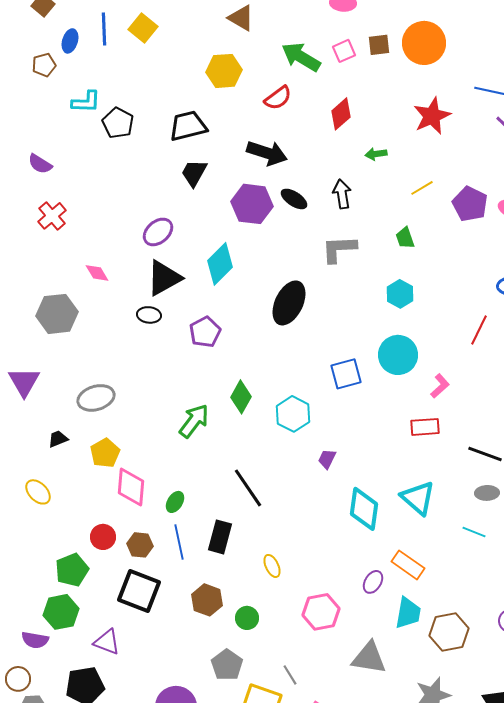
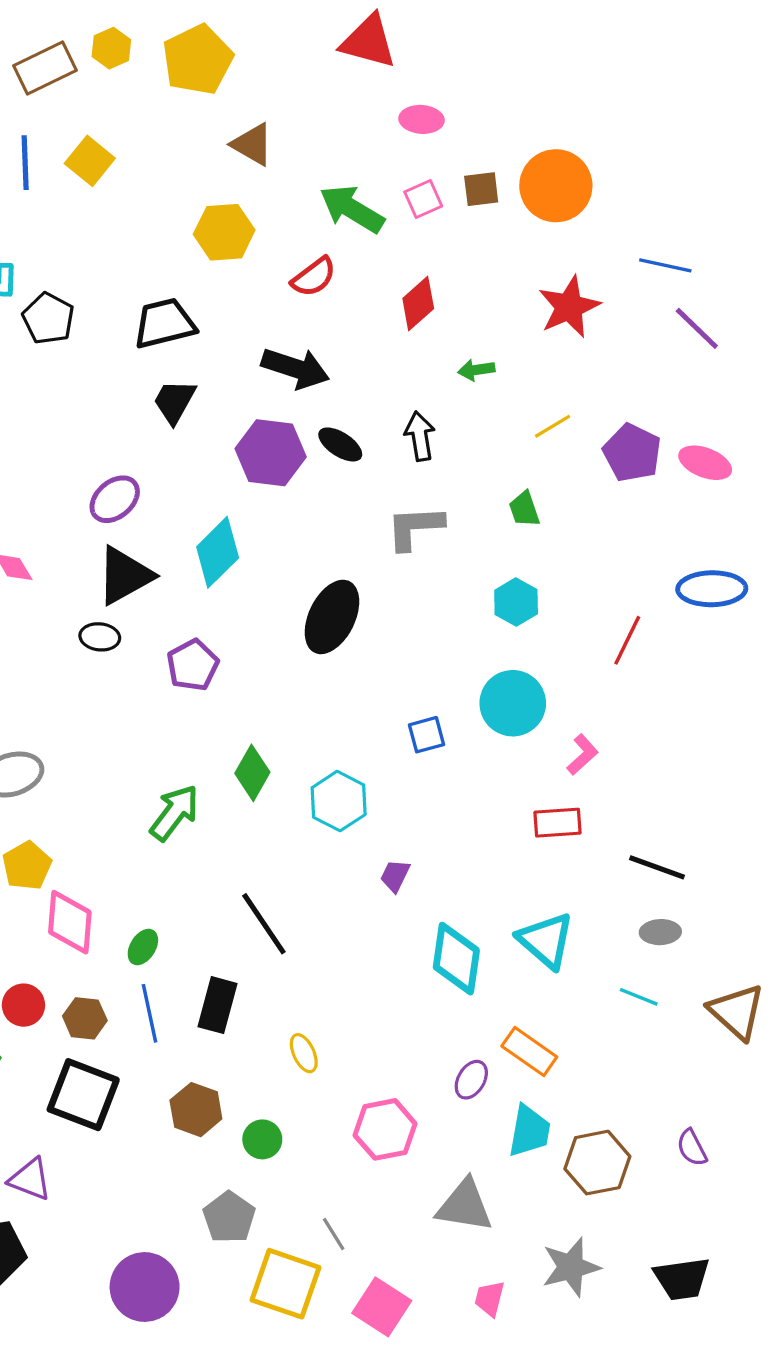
red line: (479, 330) -> (627, 640), moved
blue square: (346, 374) -> (427, 735), size x0.7

